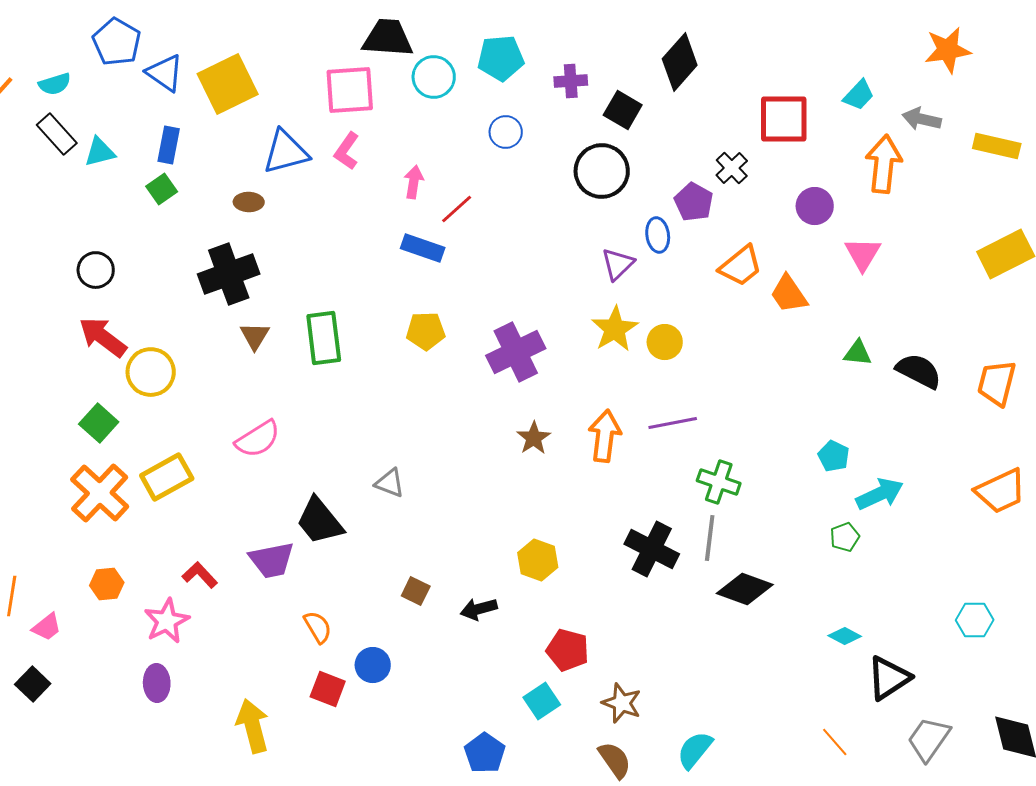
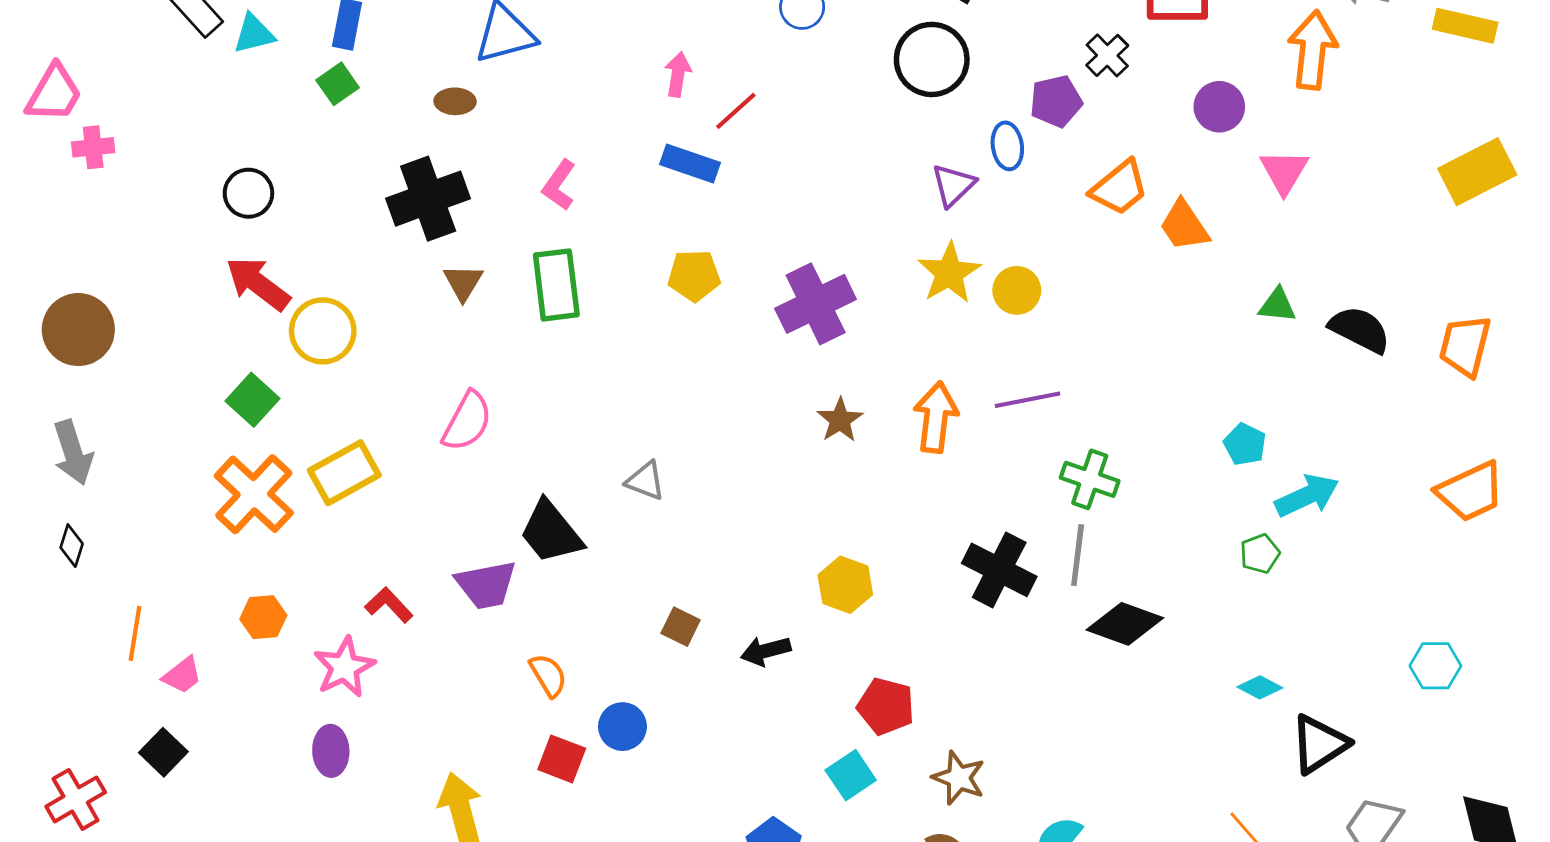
pink L-shape: (347, 151) -> (559, 185), moved
purple pentagon: (694, 202) -> (1056, 101), turned 30
pink semicircle: (258, 439) -> (467, 421), turned -30

